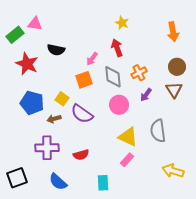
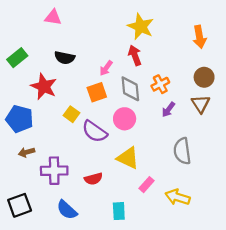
yellow star: (122, 23) -> (141, 27), size x1.6
pink triangle: (35, 24) -> (53, 17), moved
green rectangle: (15, 35) -> (17, 58), moved
red star: (27, 64) -> (44, 86), moved
blue pentagon: (32, 103) -> (20, 119), moved
pink circle: (119, 105) -> (125, 119), moved
brown arrow: (54, 119) -> (27, 152), moved
yellow triangle: (128, 137) -> (128, 158), moved
yellow arrow: (173, 171) -> (178, 197), moved

